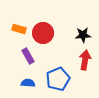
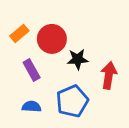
orange rectangle: (19, 29) -> (19, 33), turned -56
black star: (83, 35) -> (78, 59), moved

